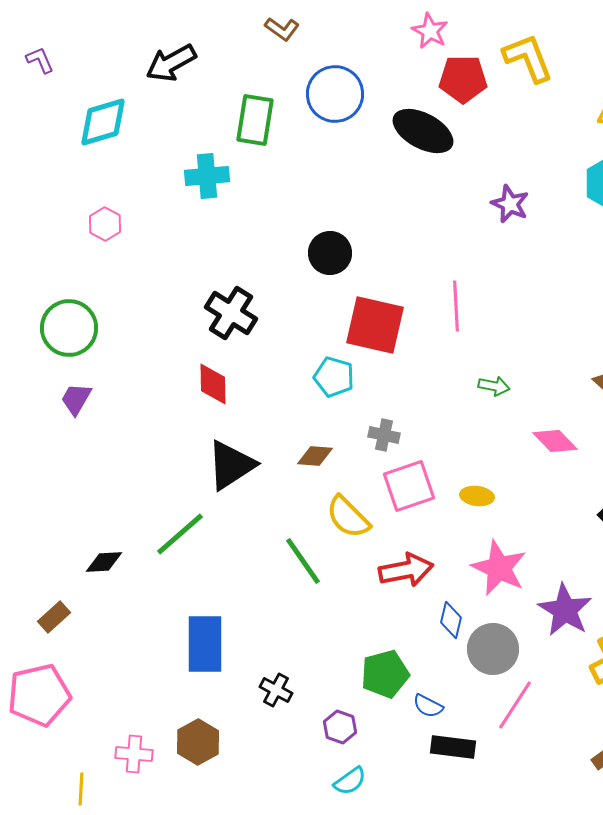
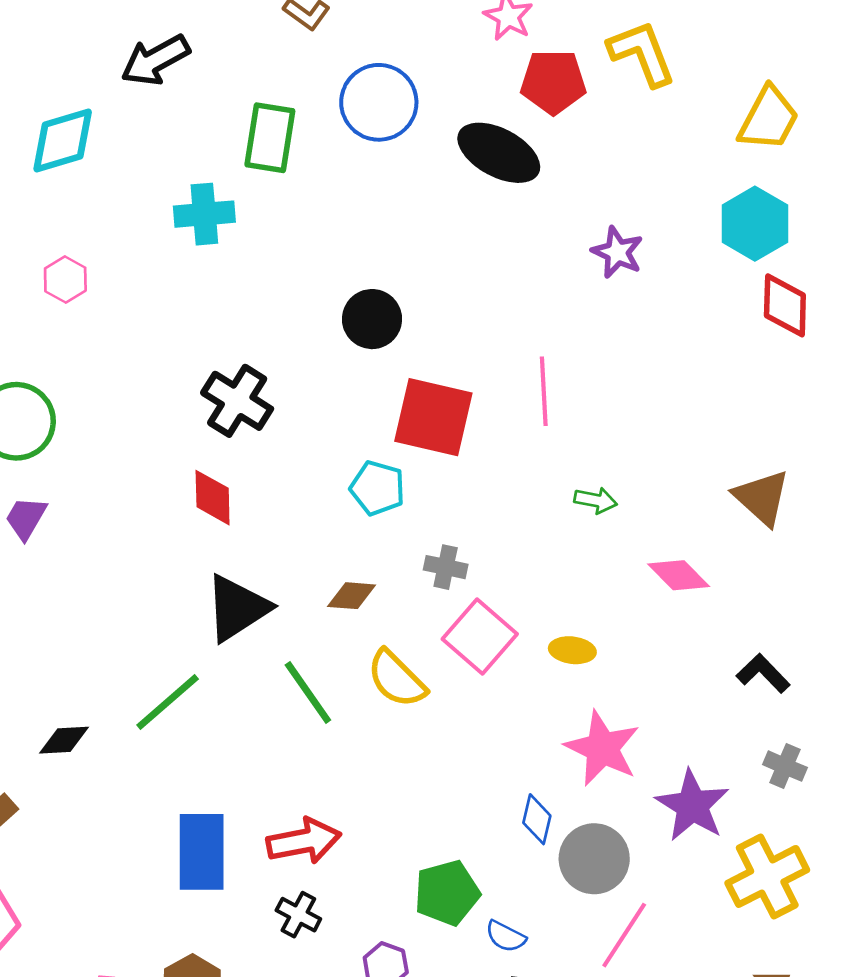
pink square: (409, 486) -> (480, 637), turned -30
green line: (303, 561) -> (308, 692), moved
red arrow: (406, 570) -> (304, 841), moved

